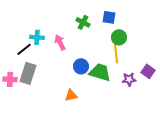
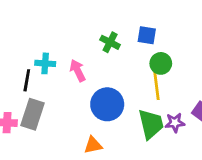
black line: (24, 49) -> (27, 80), turned -42
blue circle: (81, 66) -> (107, 104), size x1.5
green trapezoid: (100, 72) -> (151, 124), moved, turned 60

